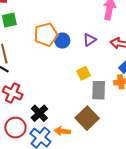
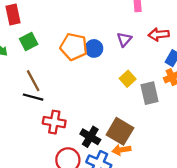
orange pentagon: (46, 34) -> (74, 47), turned -30
brown square: (87, 118) -> (120, 131), moved

